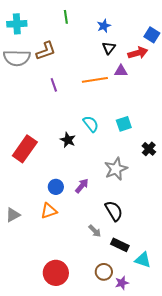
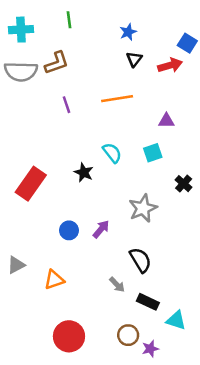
green line: (66, 17) -> (69, 20), moved
purple triangle: (121, 71) -> (166, 121), moved
orange triangle: (49, 211) -> (54, 280), moved

